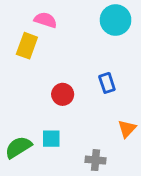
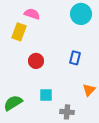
blue rectangle: (107, 83) -> (75, 58), turned 32
red circle: (63, 94) -> (36, 61), moved
cyan square: (51, 139) -> (46, 95), moved

